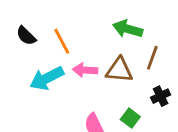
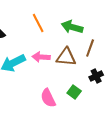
orange line: (62, 41) -> (38, 23), moved

